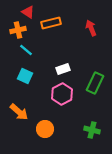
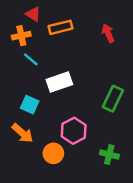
white rectangle: (63, 69) -> (59, 82), moved, size x1.5
cyan square: (25, 76) -> (30, 105), moved
pink hexagon: (62, 94) -> (74, 131), moved

